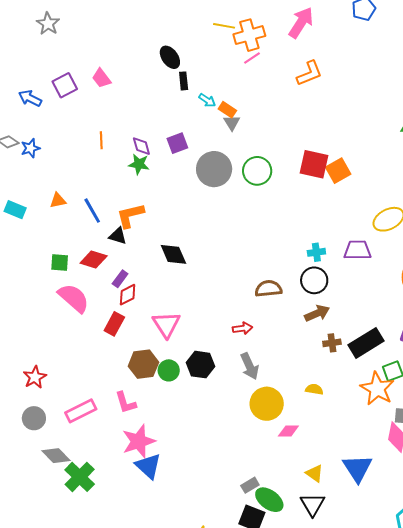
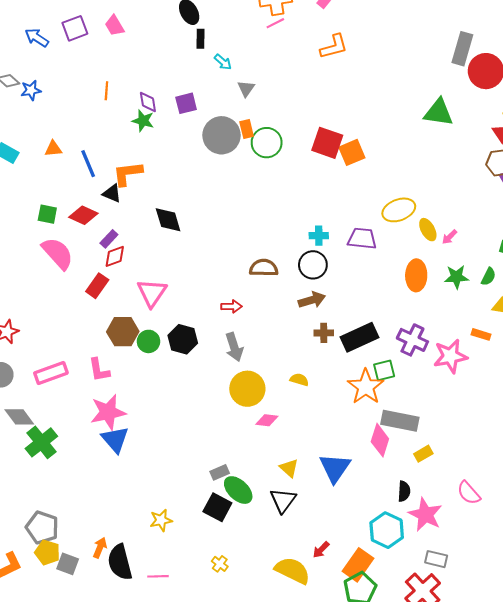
orange rectangle: (227, 110) -> (247, 129), moved, turned 36

